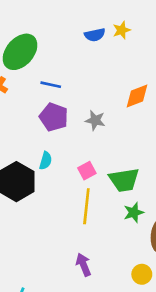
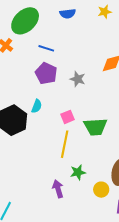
blue semicircle: (95, 35) -> (68, 14), moved
green star: (134, 212) -> (78, 172), moved
yellow circle: (142, 274) -> (101, 190), moved

